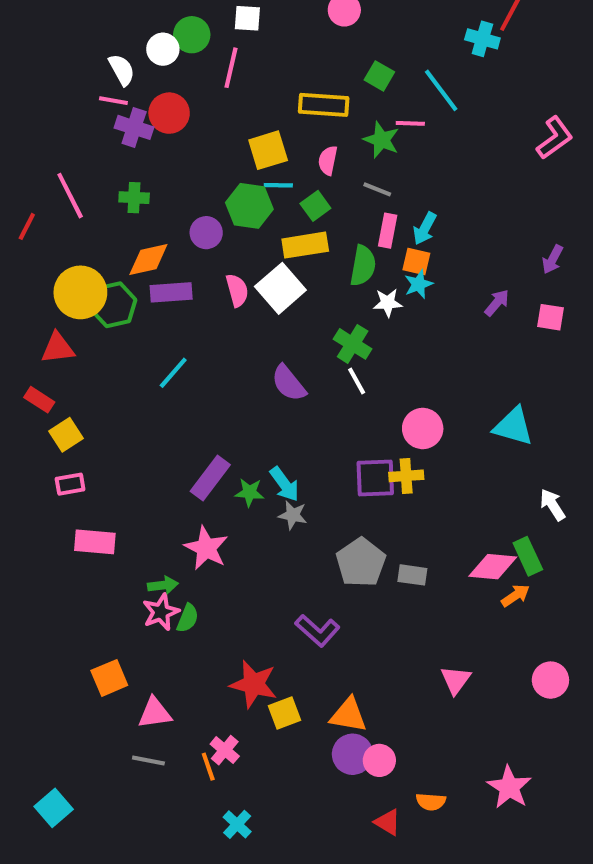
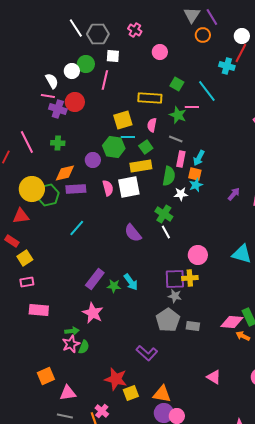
white square: (280, 288) -> (129, 187), turned 30
gray star: (293, 515) -> (175, 296), moved
orange arrow: (515, 595) -> (243, 336), turned -120
pink triangle: (456, 680) -> (214, 377), turned -35

